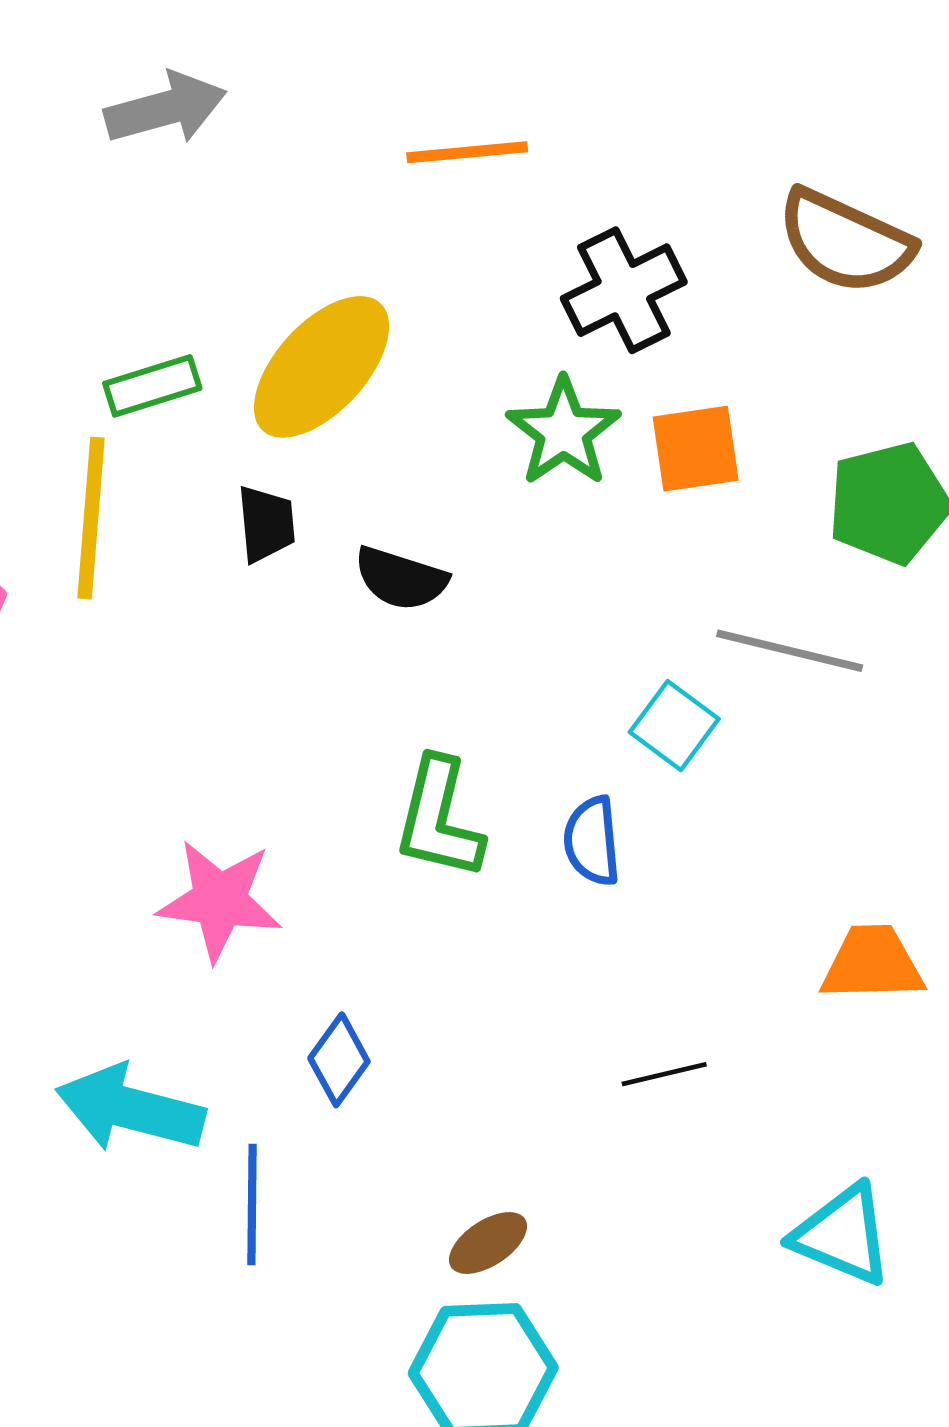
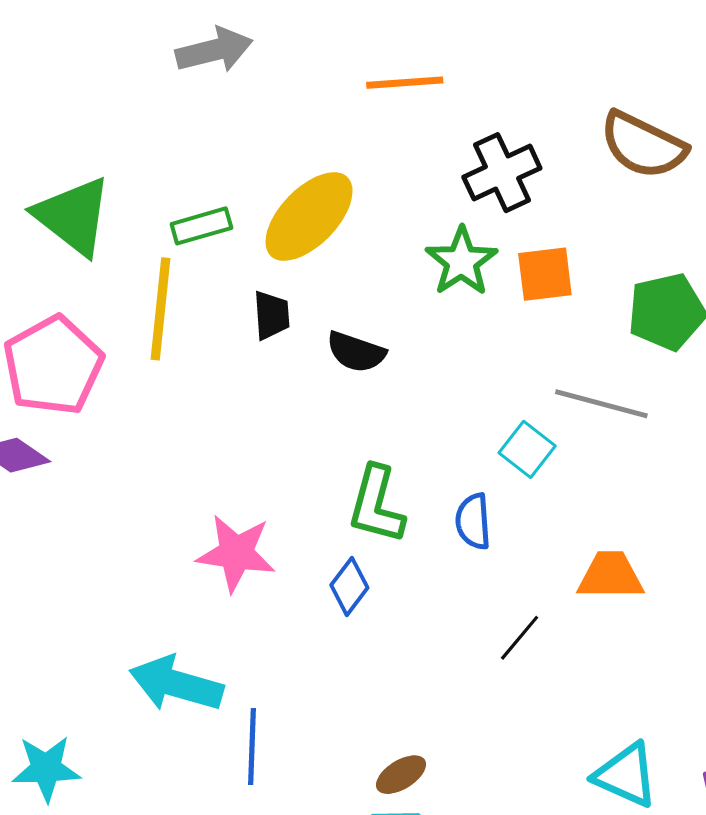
orange trapezoid: (872, 964) -> (610, 576), moved
blue diamond: (339, 1060) -> (349, 586), moved
black line: (664, 1074) -> (520, 638), moved, turned -38

